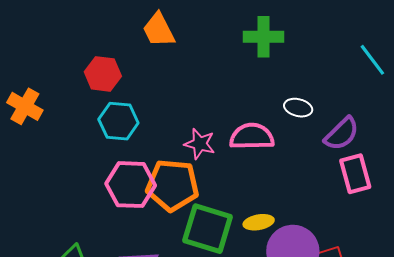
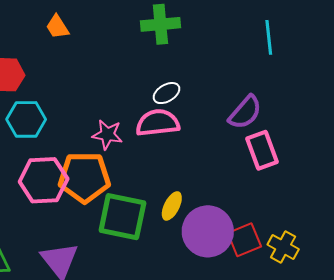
orange trapezoid: (159, 30) -> (57, 27), size x0.7
cyan line: (372, 60) -> (269, 37), turned 36
white ellipse: (298, 108) -> (167, 93), moved, turned -40
yellow ellipse: (259, 222) -> (172, 206), turned -48

